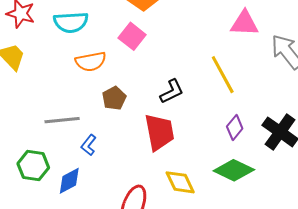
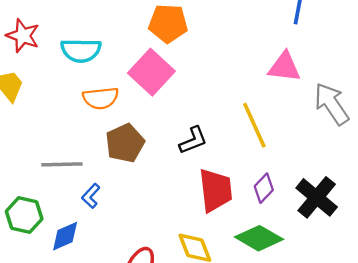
pink square: (132, 36) -> (151, 72), size x1.4
brown pentagon: (114, 98) -> (125, 143), size x1.4
red trapezoid: (159, 132) -> (216, 190), moved

